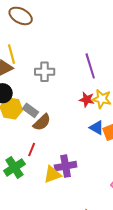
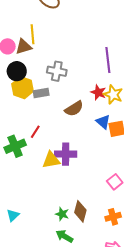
gray cross: (45, 72) -> (57, 71), moved
gray rectangle: (31, 110) -> (41, 93), turned -56
brown semicircle: (42, 122) -> (74, 109), moved

